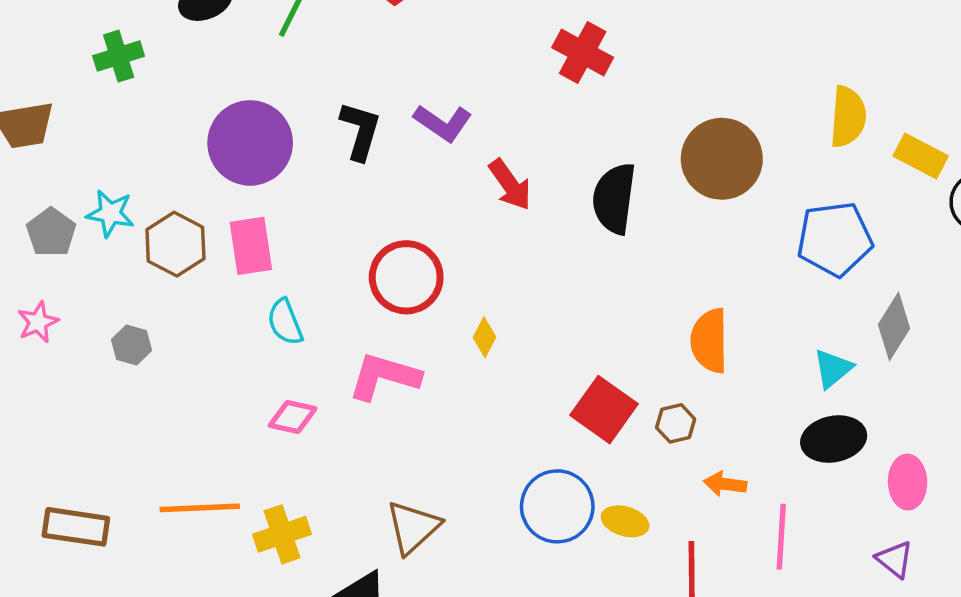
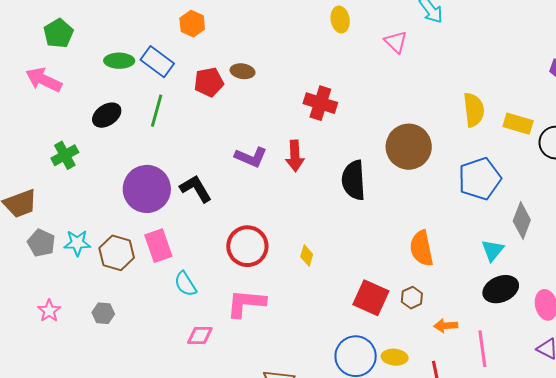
black L-shape: (360, 131) -> (196, 189), moved, turned -36
red arrow: (510, 185) -> (295, 156), moved, turned 44
gray pentagon: (51, 232) -> (41, 243), moved
yellow diamond: (485, 337) -> (307, 256), moved

